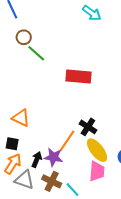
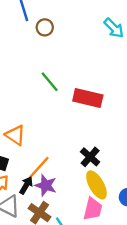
brown circle: (24, 37) -> (45, 27), moved
green line: (36, 53) -> (50, 82), moved
orange line: (67, 141) -> (39, 168), moved

